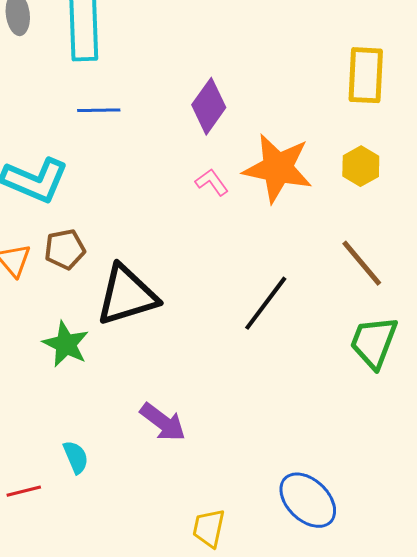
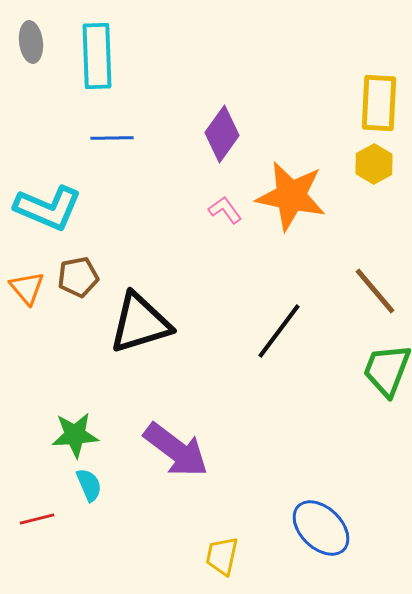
yellow hexagon: (361, 166) -> (374, 164), moved
green star: (66, 344) -> (75, 435), moved, turned -30
purple arrow: (163, 422) -> (176, 450), size x1.4

